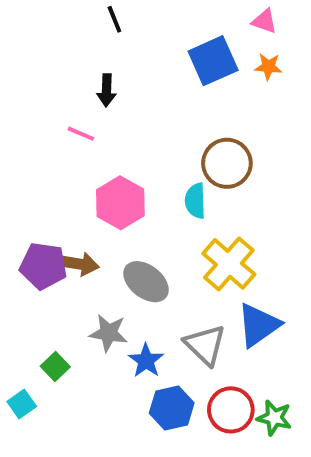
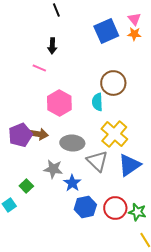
pink triangle: (264, 21) -> (134, 19), moved, turned 32
purple pentagon: (43, 266) -> (20, 135), turned -30
gray ellipse: (146, 282) -> (72, 143), turned -35
gray triangle: (205, 345) -> (97, 161), moved

